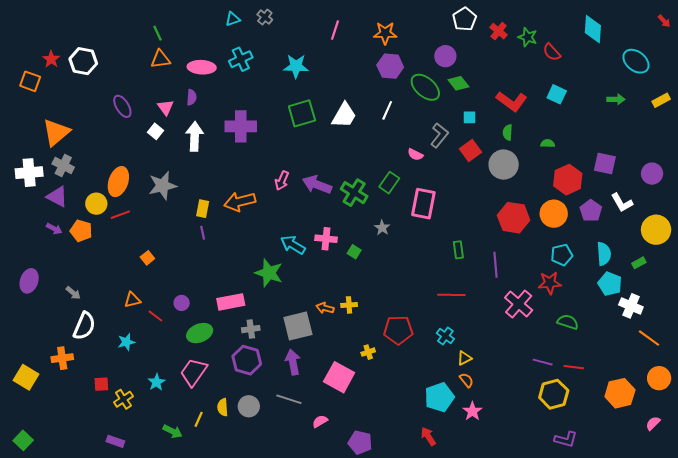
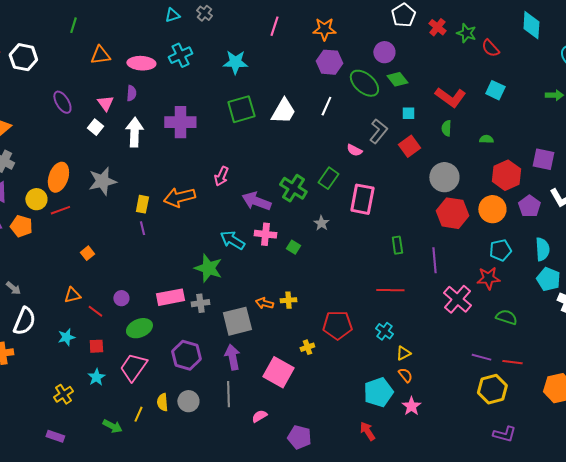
green line: (157, 33) -> (73, 25), moved, turned 42
gray circle: (504, 165) -> (444, 177), moved
purple arrow: (317, 185) -> (256, 201), moved
gray cross: (251, 329) -> (200, 303), moved
red square: (101, 384) -> (96, 346), moved
gray line: (289, 399) -> (228, 394), turned 70

